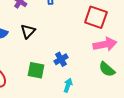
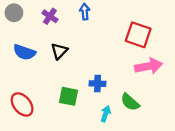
blue cross: (61, 59) -> (98, 84), turned 32
green semicircle: (107, 69) -> (130, 102), moved

